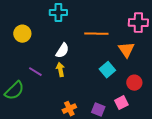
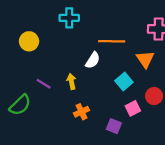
white semicircle: (62, 51) -> (93, 60), moved
pink square: (121, 103) -> (133, 108), moved
orange cross: (69, 109) -> (82, 112), moved

